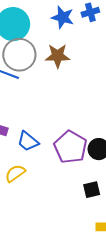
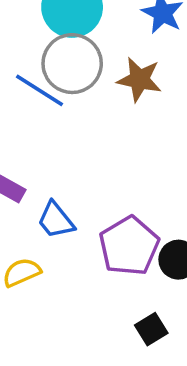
black square: (92, 190) -> (151, 329), turned -30

